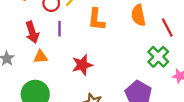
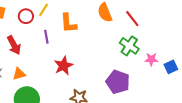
purple line: (59, 29) -> (46, 37), moved
orange triangle: (41, 57) -> (19, 74), moved

